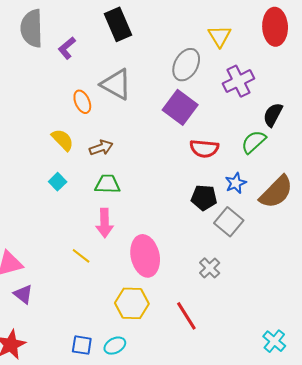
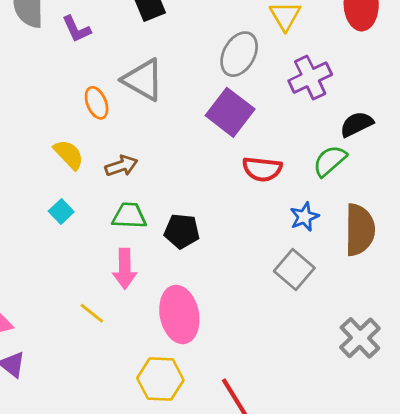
purple L-shape: (67, 48) -> (76, 29), turned -75
black semicircle: (273, 115) -> (357, 124), turned 35
brown semicircle: (276, 192) -> (360, 230), turned -45
black pentagon: (204, 198) -> (182, 231), moved
gray cross: (210, 268) -> (360, 338), moved, size x1.4

